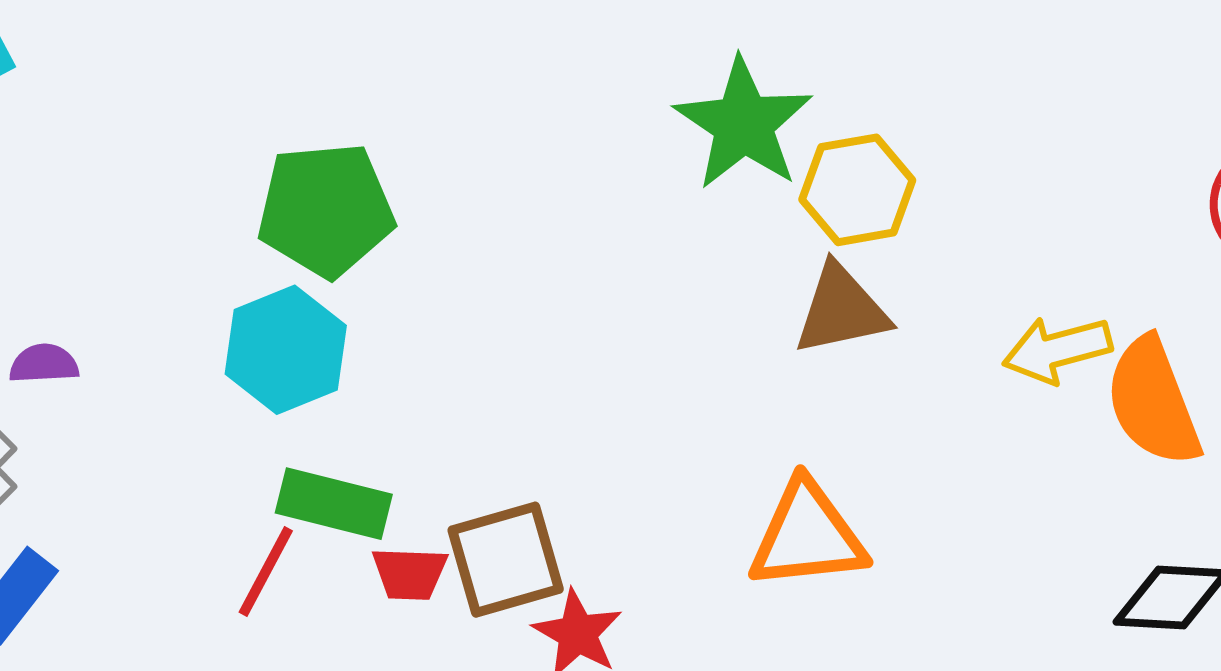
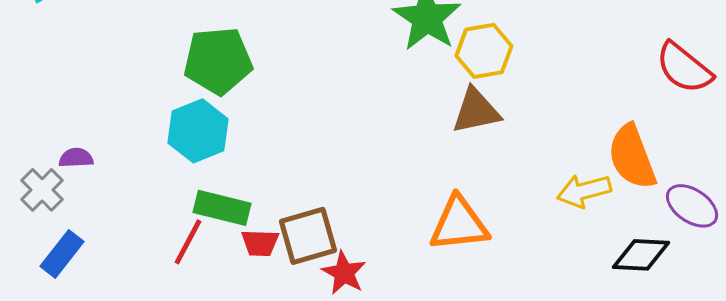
yellow arrow: (1057, 350) -> (584, 191), moved
purple semicircle: (44, 364) -> (76, 158), moved

